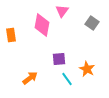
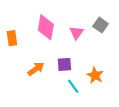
pink triangle: (62, 11) -> (76, 33), moved
orange arrow: (30, 78) -> (36, 69), moved

